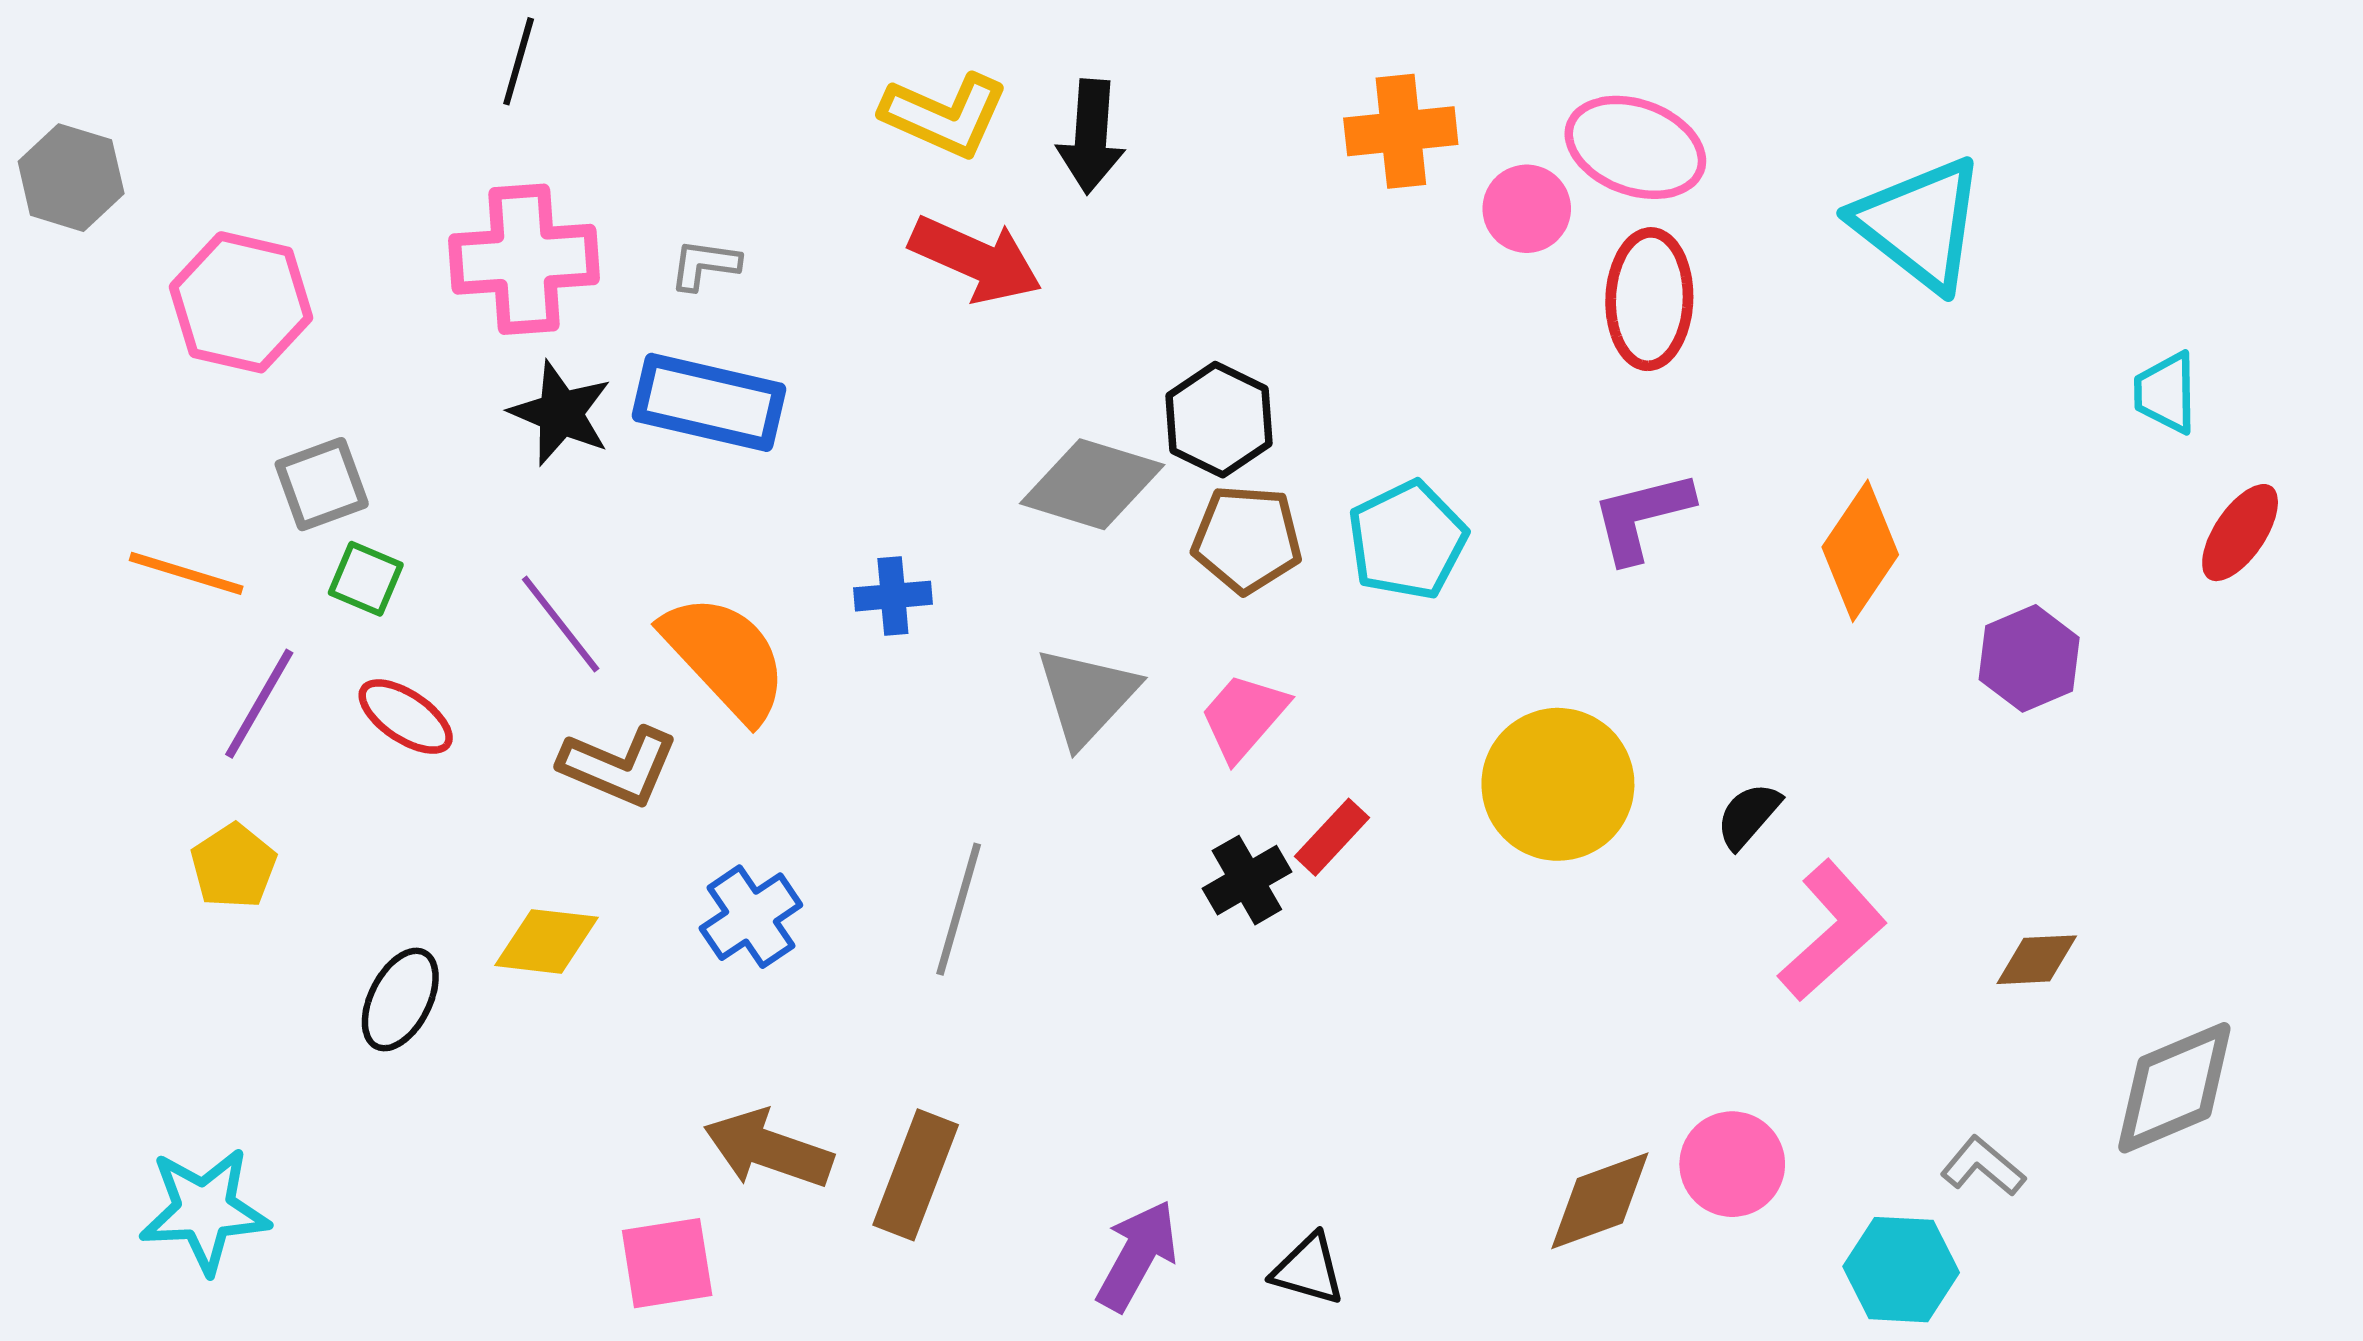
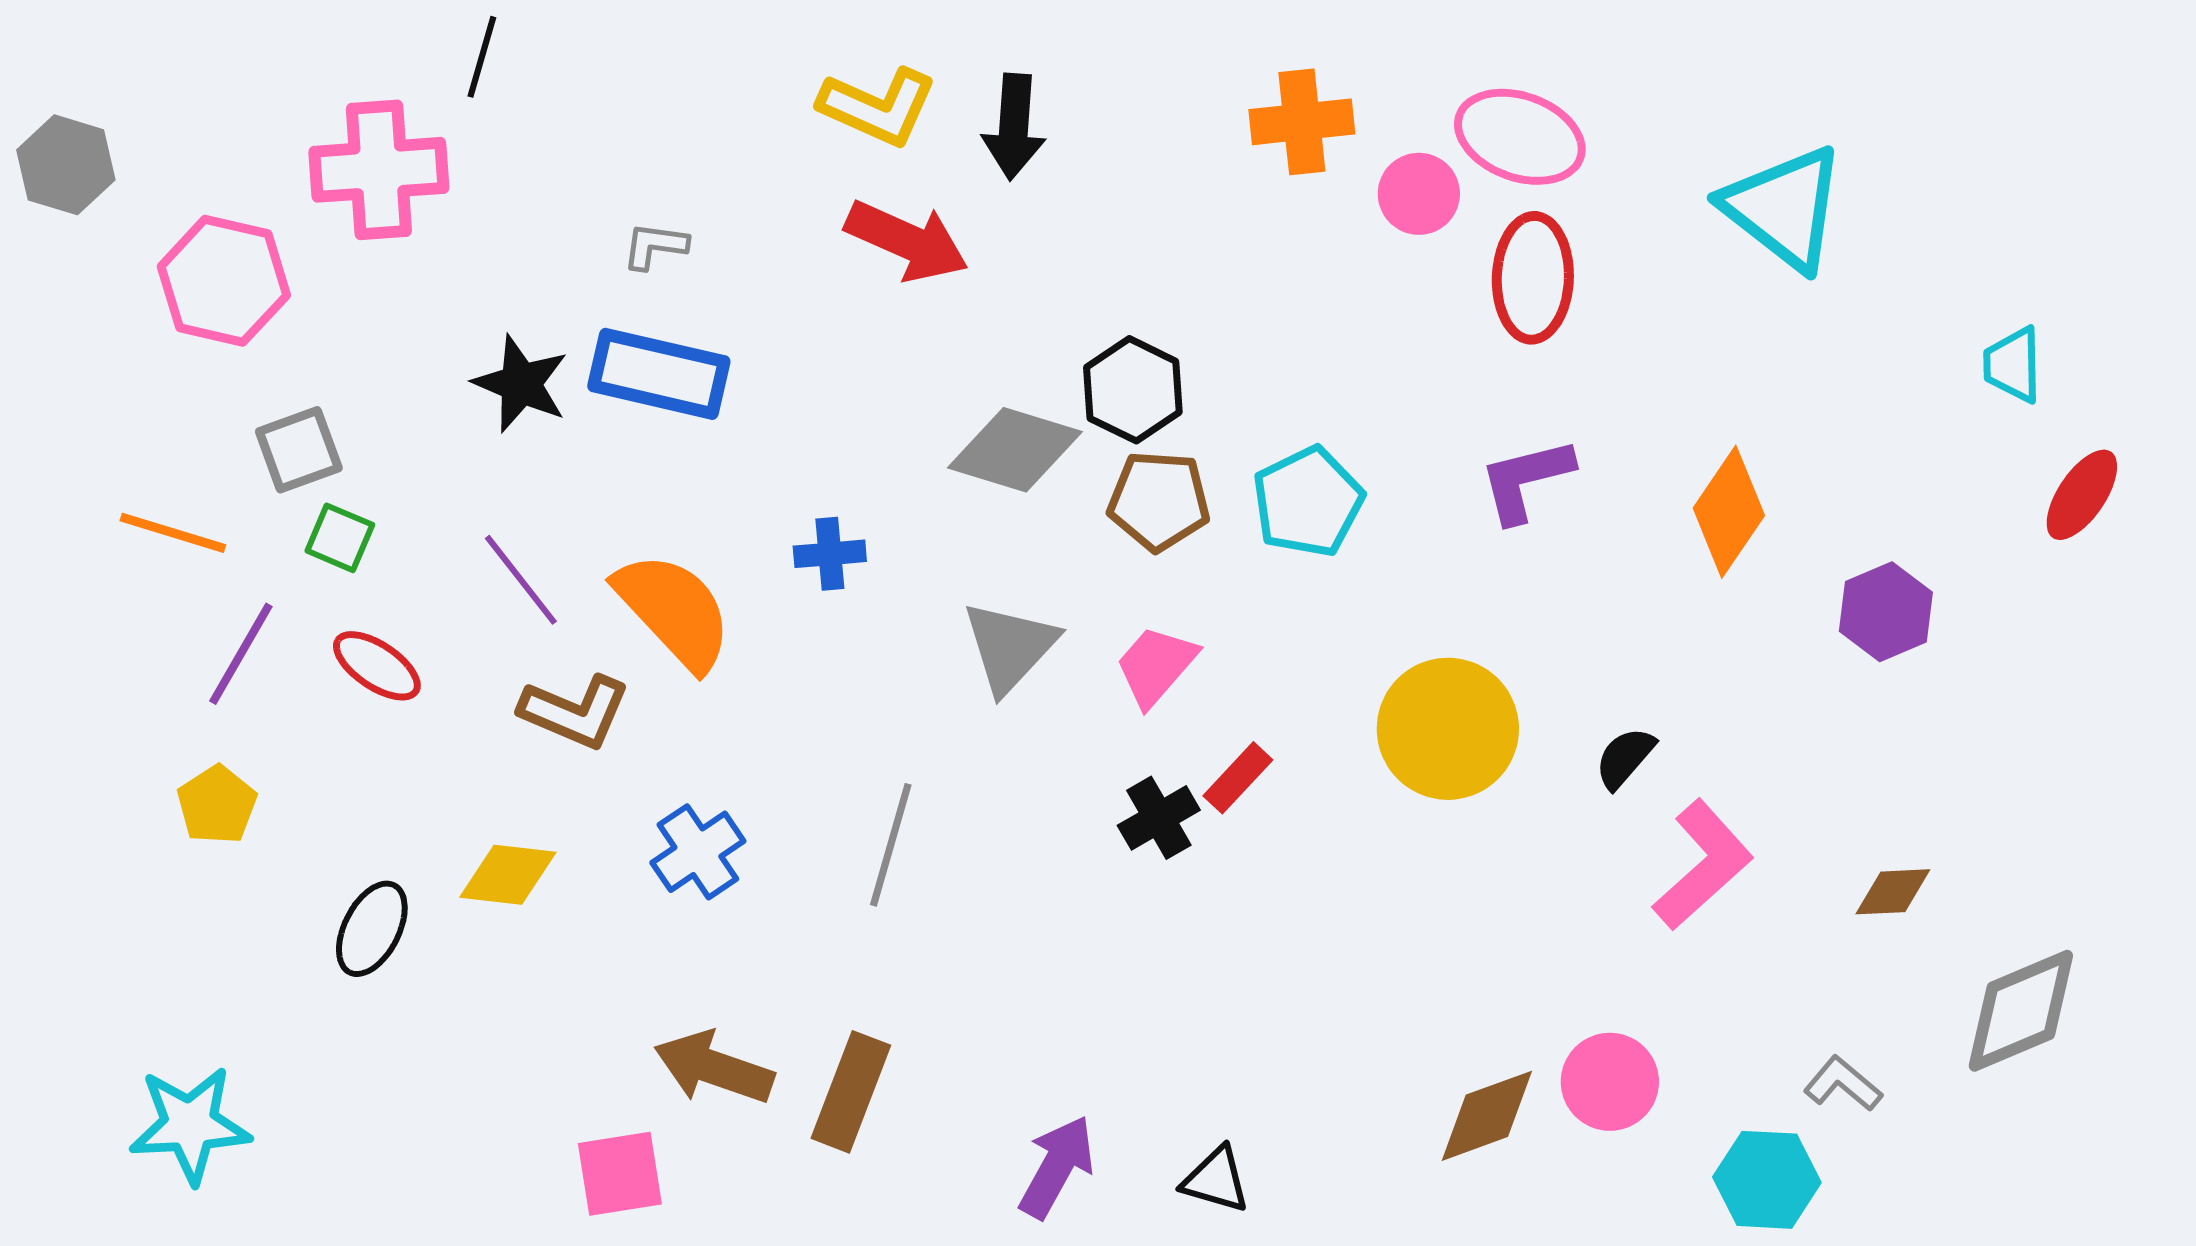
pink cross: (524, 259) -> (379, 170), moved

